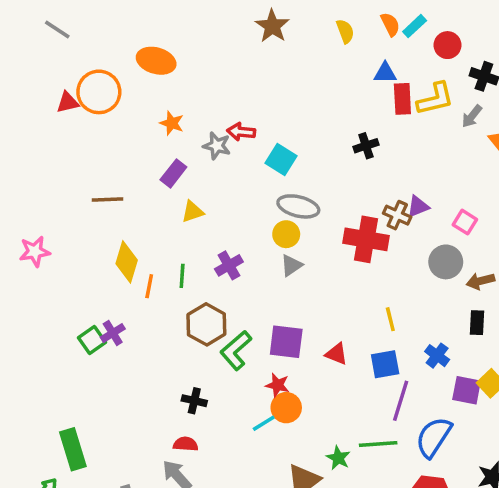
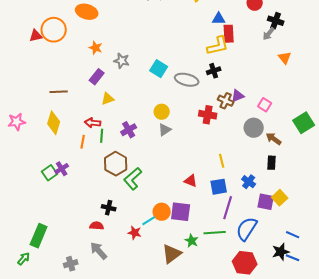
yellow L-shape: (435, 99) -> (218, 46), moved
gray arrow: (472, 116) -> (269, 34), moved
red arrow: (241, 132) -> (93, 123), moved
black cross: (366, 146) -> (214, 71), moved
gray ellipse: (298, 206) -> (187, 80), moved
red cross: (366, 239) -> (208, 115), size x0.7
yellow diamond: (127, 262) -> (54, 123), moved
brown arrow: (480, 281) -> (274, 139), turned 49
purple square: (286, 342) -> (181, 212), moved
red star: (278, 385) -> (135, 233), moved
red semicircle: (186, 444) -> (97, 226), moved
green rectangle: (73, 449) -> (39, 236), turned 40

